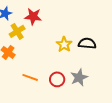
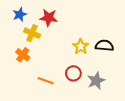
yellow cross: (17, 31) -> (32, 33), turned -35
red circle: (57, 79) -> (73, 73), moved

